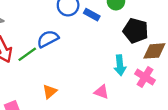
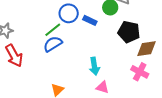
green line: (27, 54) -> (53, 30), moved
cyan arrow: (120, 65) -> (94, 66), moved

